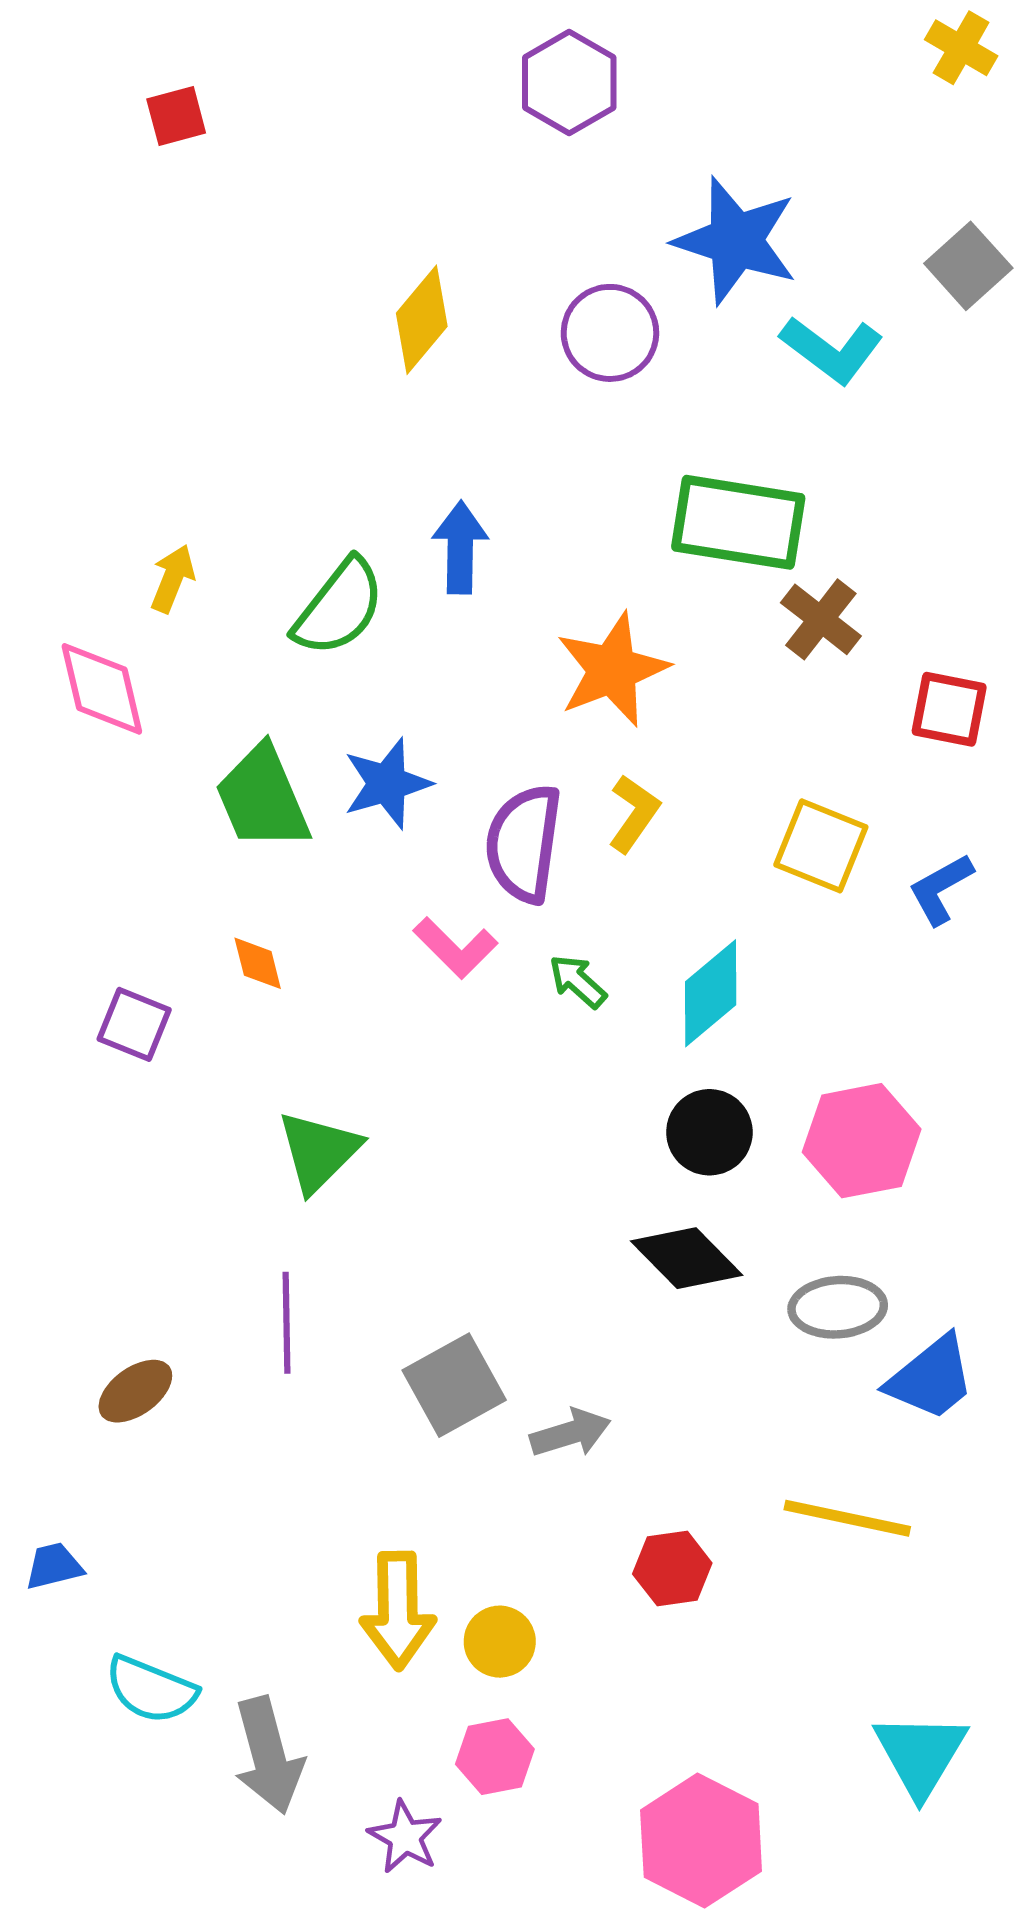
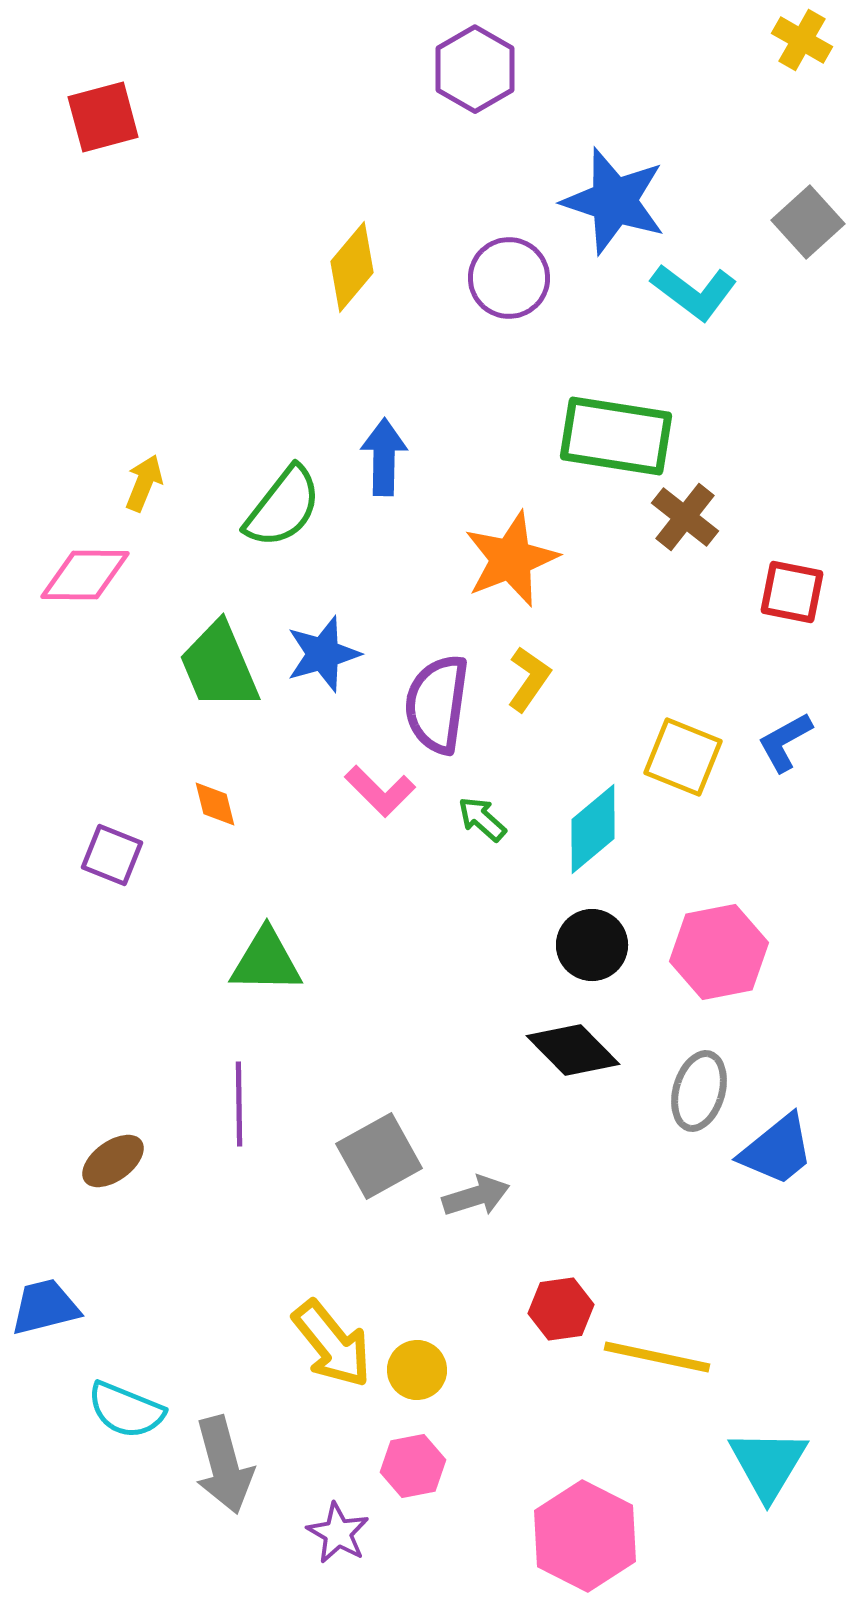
red square: (176, 116) -> (103, 117), moved, size x1.4
pink diamond: (102, 689) -> (85, 575), turned -76
yellow square: (821, 846) -> (683, 757), moved
green triangle: (319, 1151) -> (266, 961), turned 46
gray ellipse: (838, 1307) -> (699, 1091), turned -70
yellow line: (847, 1518) -> (657, 1357), moved
blue trapezoid: (54, 1566) -> (45, 1307), size x1.4
yellow arrow: (398, 1610) -> (332, 1344), turned -38

